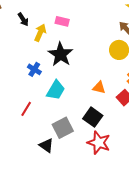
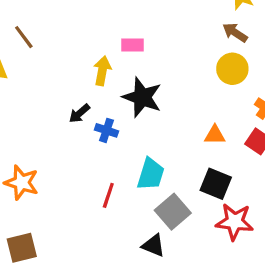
black arrow: (23, 19) -> (79, 113), moved, turned 96
cyan trapezoid: (56, 90) -> (151, 174), moved

